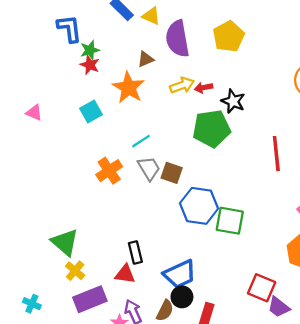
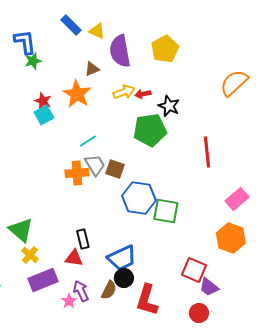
green star: (90, 50) -> (33, 61), moved
red star: (90, 65) -> (43, 101), moved
orange cross: (109, 171) -> (77, 173), moved, turned 30

